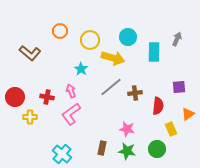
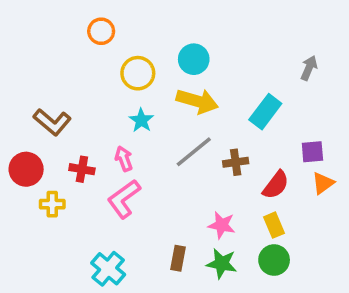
orange circle: (60, 31) -> (101, 31), moved
cyan circle: (128, 37) -> (194, 59), moved
yellow circle: (90, 40) -> (138, 73), moved
cyan rectangle: (154, 52) -> (265, 112), moved, turned 36
brown L-shape: (30, 53) -> (52, 122), moved
red semicircle: (158, 106) -> (276, 185), turned 30
orange triangle: (188, 114) -> (323, 183), moved
yellow rectangle: (171, 129) -> (274, 225), moved

